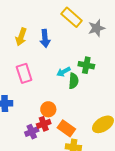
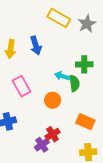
cyan arrow: (64, 72) -> (62, 76), turned 56
orange circle: (48, 109) -> (53, 100), moved
orange rectangle: (66, 128) -> (85, 122), moved

